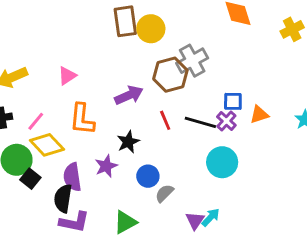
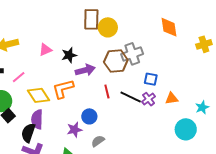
blue square: (233, 101) -> (151, 79), moved
orange L-shape: (82, 119) -> (63, 89), moved, turned 60
black star: (128, 142) -> (69, 55), moved
yellow diamond: (47, 145) -> (39, 95), moved
cyan circle: (222, 162) -> (186, 129), moved
purple star: (106, 166) -> (75, 130), moved
blue circle: (148, 176) -> (89, 116), moved

